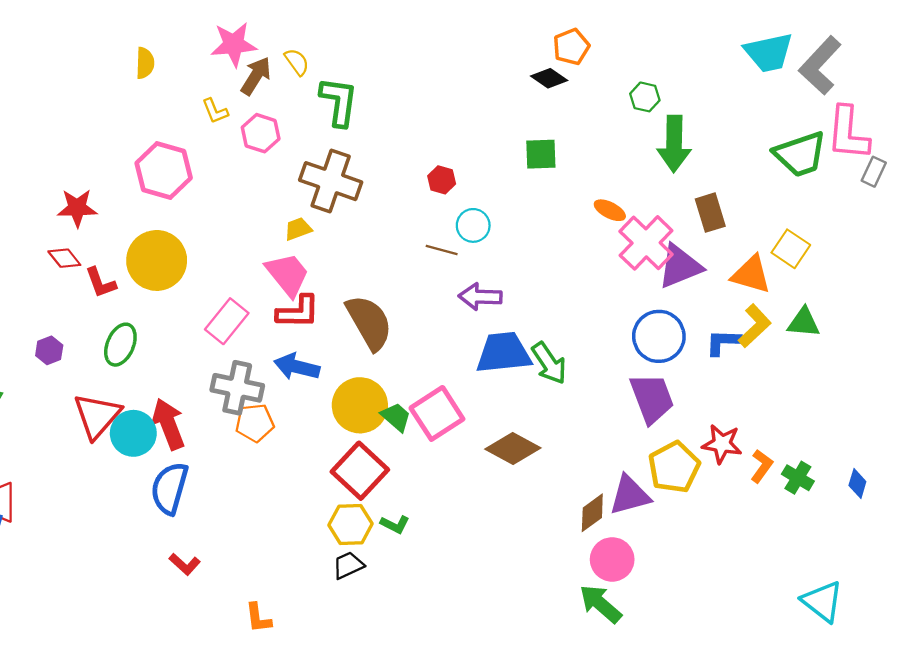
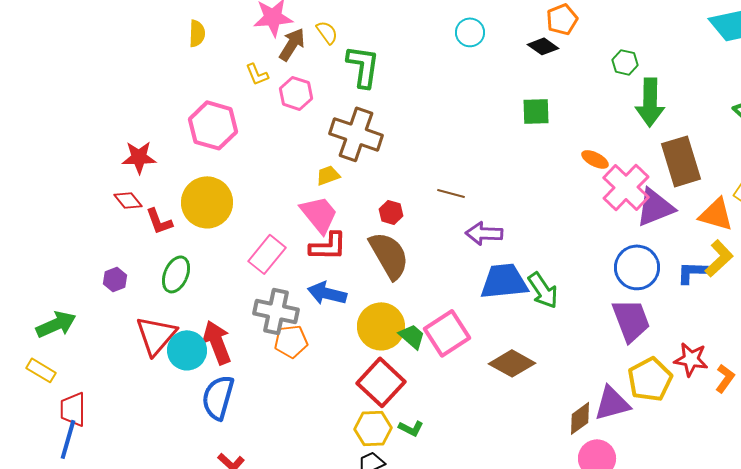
red hexagon: (442, 180) -> (391, 212), moved
brown rectangle: (710, 213) -> (681, 161), size x1.5
cyan circle: (473, 225) -> (470, 32), moved

